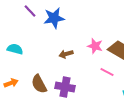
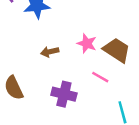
purple cross: (65, 87) -> (64, 94), moved

